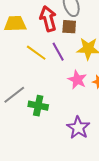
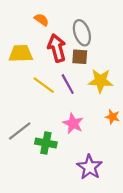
pink star: (77, 80) -> (73, 123), moved

